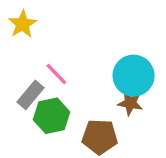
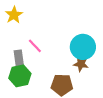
gray rectangle: (31, 95) -> (19, 59), turned -48
green hexagon: (51, 116) -> (20, 76), moved

